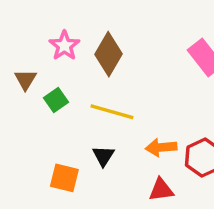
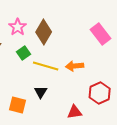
green square: (56, 100) -> (24, 53), moved
orange arrow: (161, 147) -> (75, 66), moved

